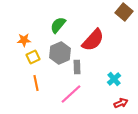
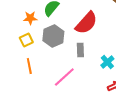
orange star: (24, 40) -> (30, 18), moved
gray rectangle: (77, 67) -> (80, 50), moved

